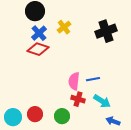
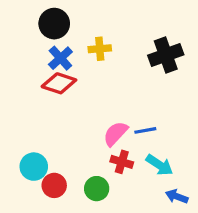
yellow cross: (64, 27) -> (100, 49), turned 32
pink semicircle: (74, 81) -> (115, 134), turned 36
cyan circle: (13, 117) -> (34, 167), moved

